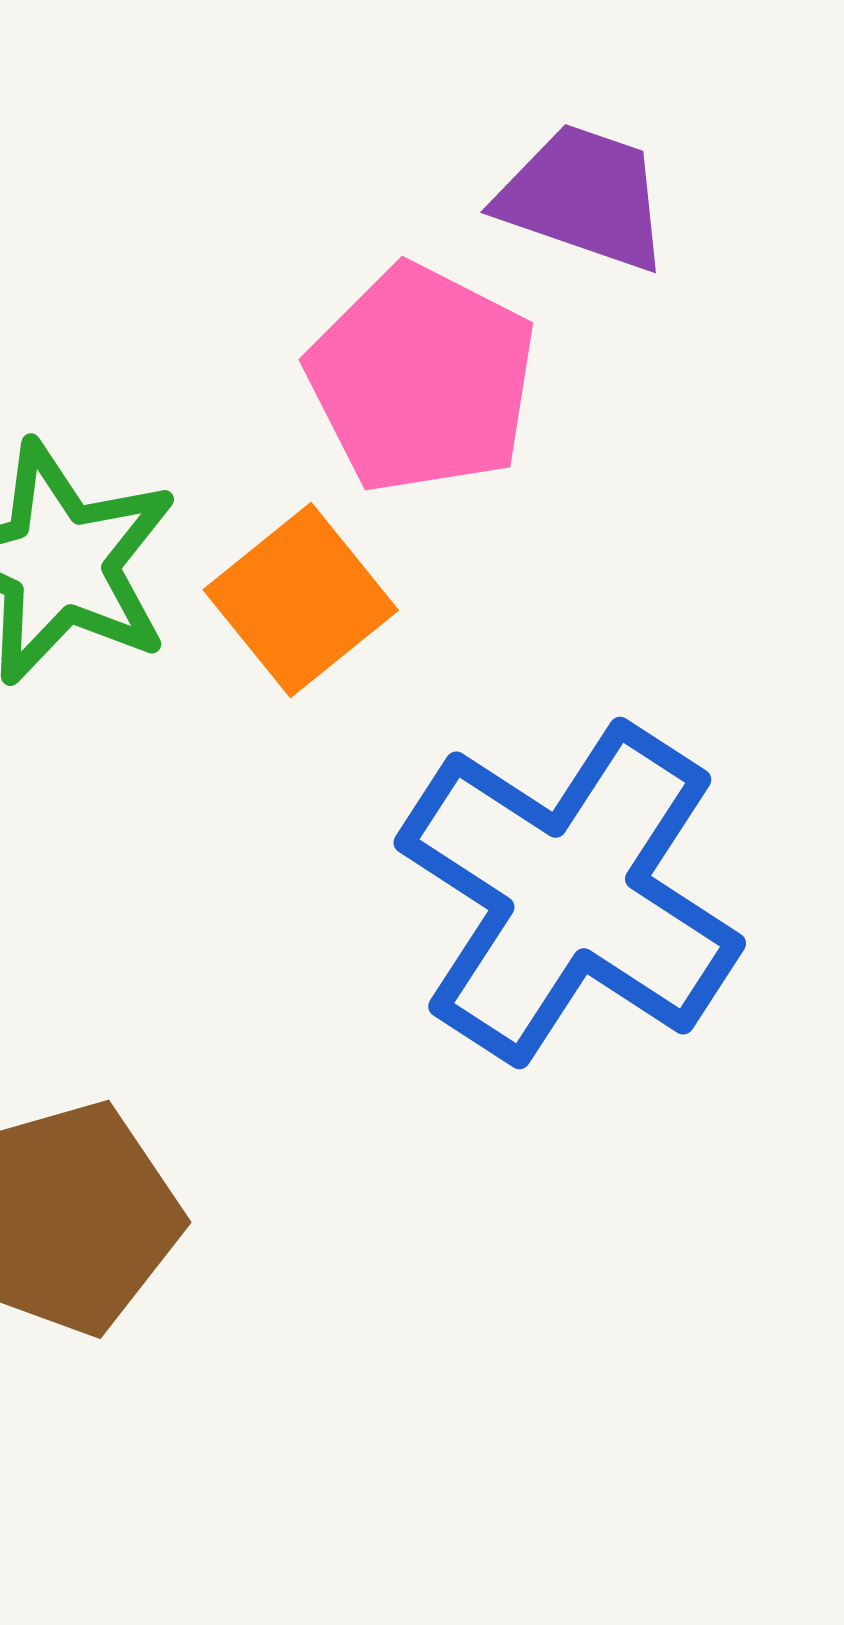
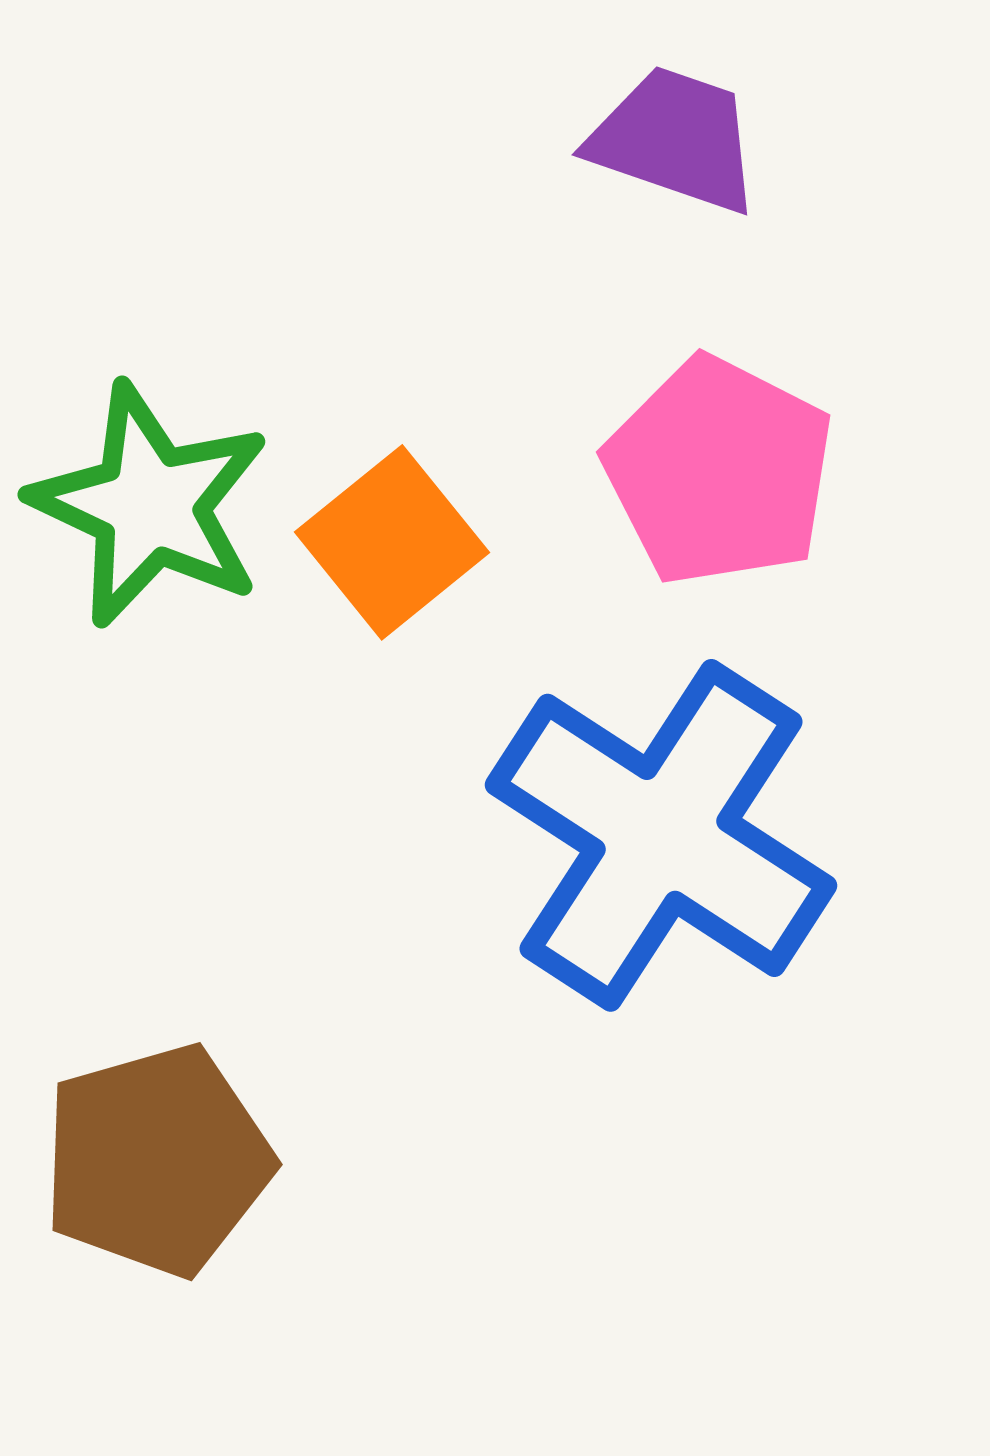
pink pentagon: (422, 379) -> (719, 471), moved

